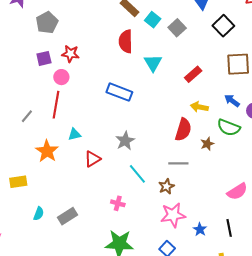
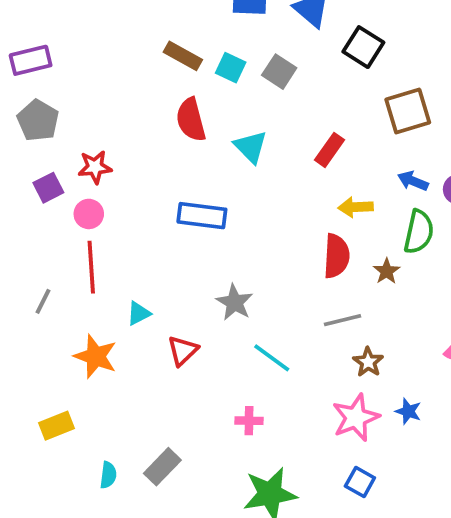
green semicircle: (229, 128) -> (419, 232), turned -85
brown star: (166, 186) -> (368, 362), moved
blue star: (200, 229) -> (408, 411), moved

